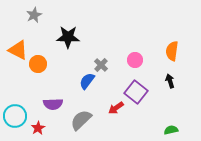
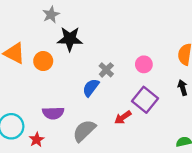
gray star: (34, 15) -> (51, 15), moved
orange circle: (38, 64) -> (43, 61), moved

